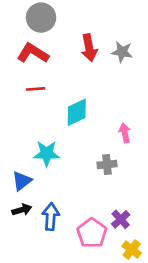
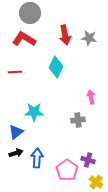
red line: (36, 89) -> (15, 72), moved
cyan diamond: (77, 112) -> (56, 67), moved, turned -40
purple cross: (121, 219) -> (88, 160), turned -32

